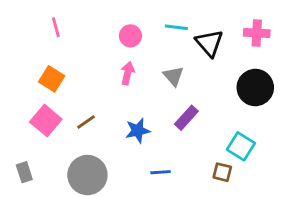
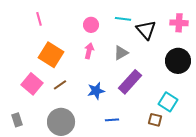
gray triangle: (173, 76) -> (121, 53), turned 42
orange square: (52, 79) -> (51, 55), moved, size x1.4
purple rectangle: (186, 118) -> (130, 82), size x1.4

